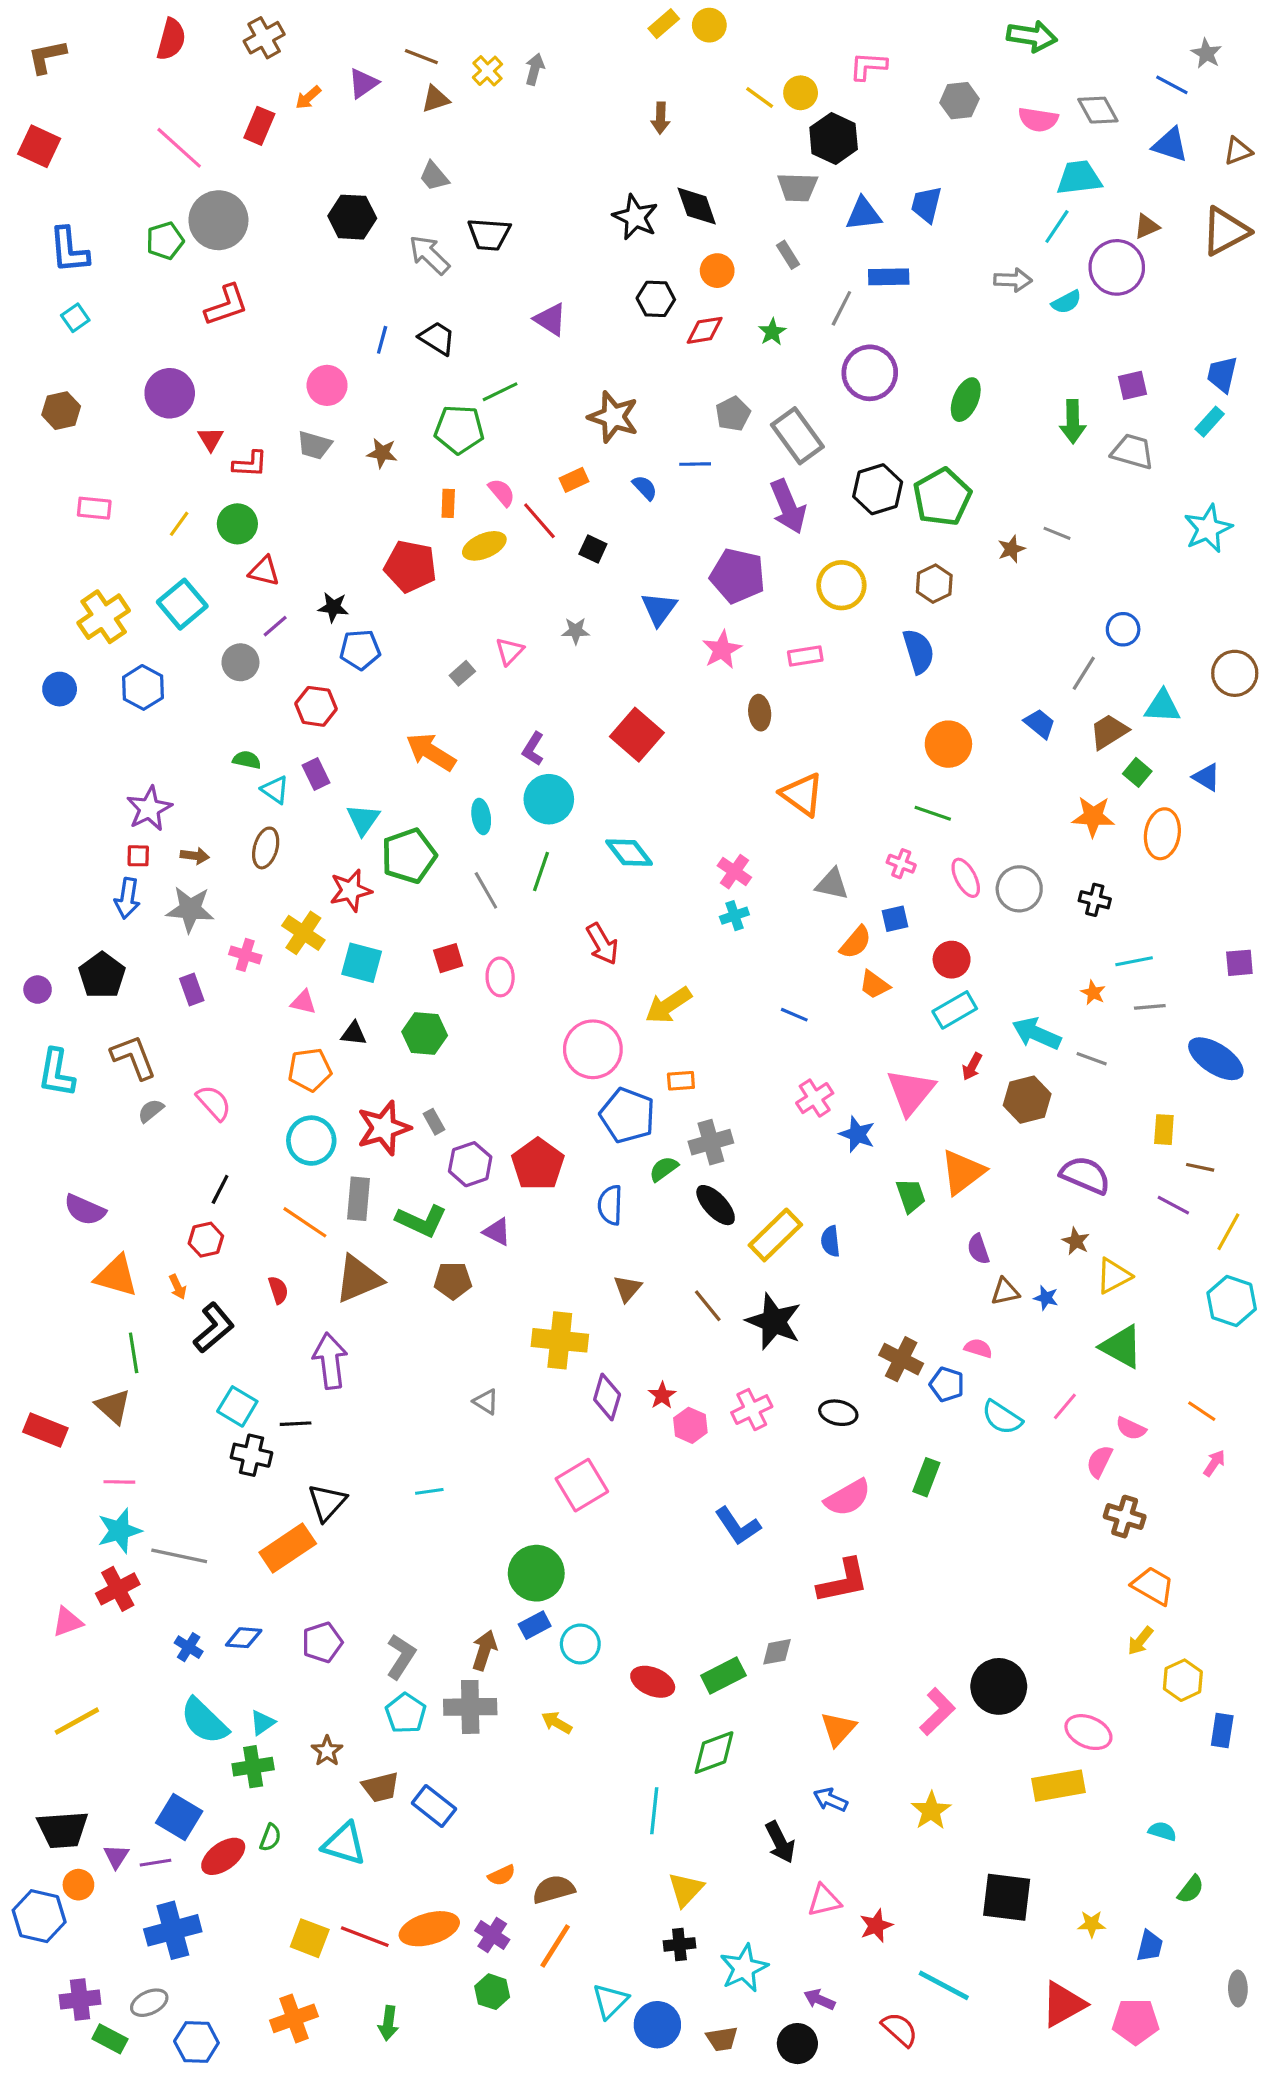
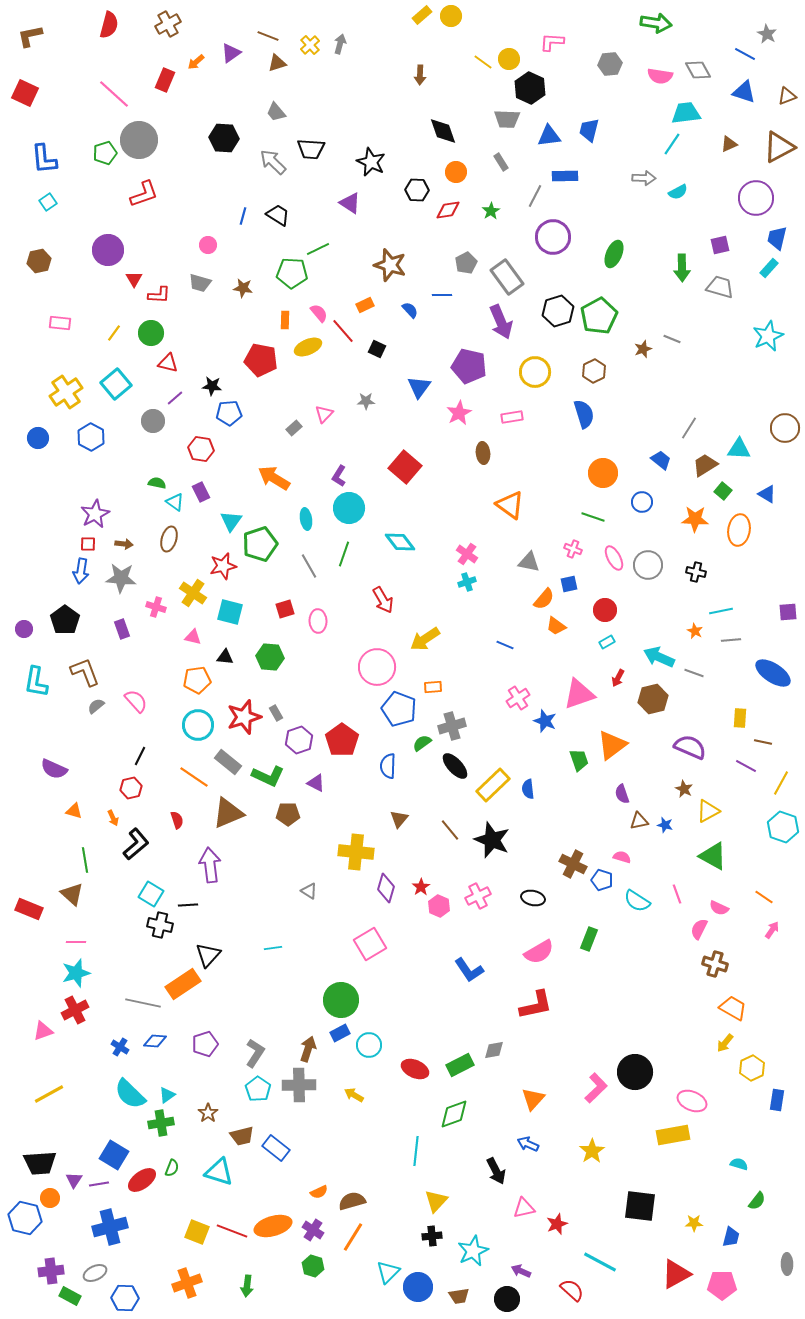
black star: (635, 217) -> (371, 162), moved
purple circle: (1117, 267) -> (756, 198), moved
pink circle: (327, 385) -> (208, 245), size x0.7
blue circle: (1123, 629) -> (642, 502), moved
cyan rectangle: (955, 1010) -> (607, 642), size x0.6
pink triangle: (911, 1092) -> (579, 694), turned 32
gray rectangle: (358, 1199) -> (228, 762), turned -56
orange triangle: (116, 1276) -> (74, 811), size x0.6
pink line: (1065, 1406) -> (677, 894), turned -60
gray line: (179, 1556) -> (143, 1003), moved

